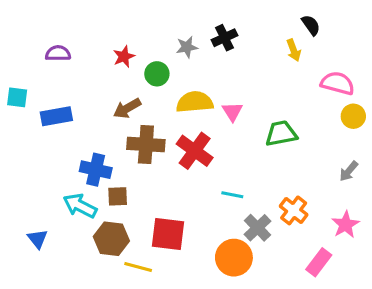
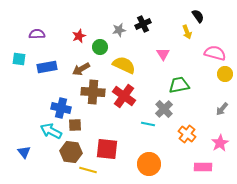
cyan square: (17, 97) -> (19, 59), moved
yellow semicircle: (195, 102) -> (124, 65), turned 30
pink triangle: (232, 112) -> (163, 54), moved
blue rectangle: (56, 116) -> (47, 67), moved
gray cross: (257, 228) -> (164, 109), moved
pink rectangle: (319, 262) -> (203, 167), turned 54

